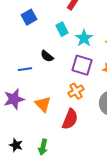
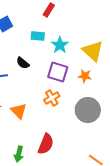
cyan rectangle: (62, 29) -> (38, 36), turned -56
red semicircle: (70, 119) -> (46, 144), moved

